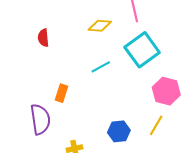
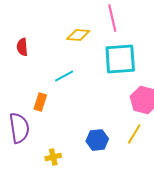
cyan square: (142, 50) -> (120, 59), turned 32
cyan line: (101, 67) -> (64, 76), moved

